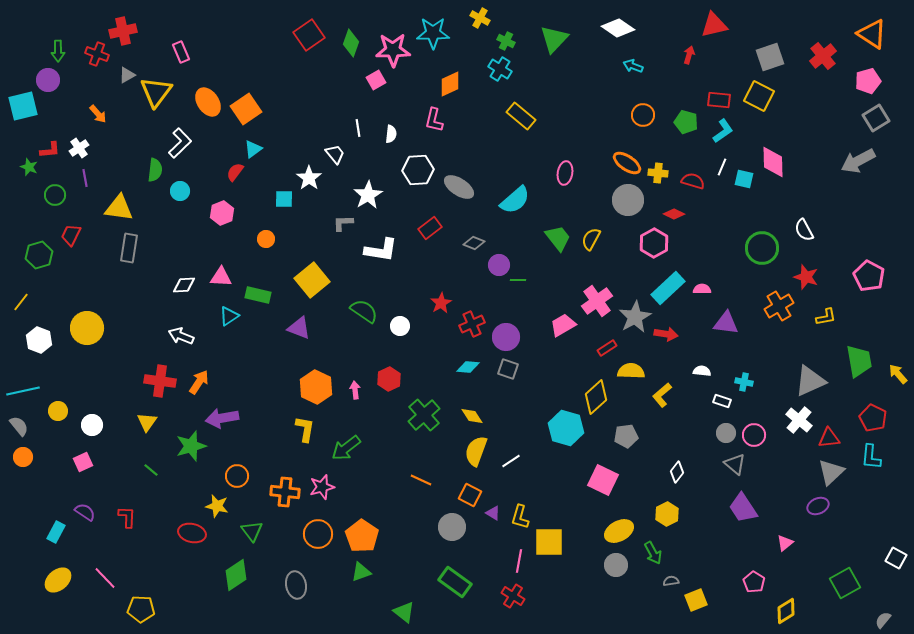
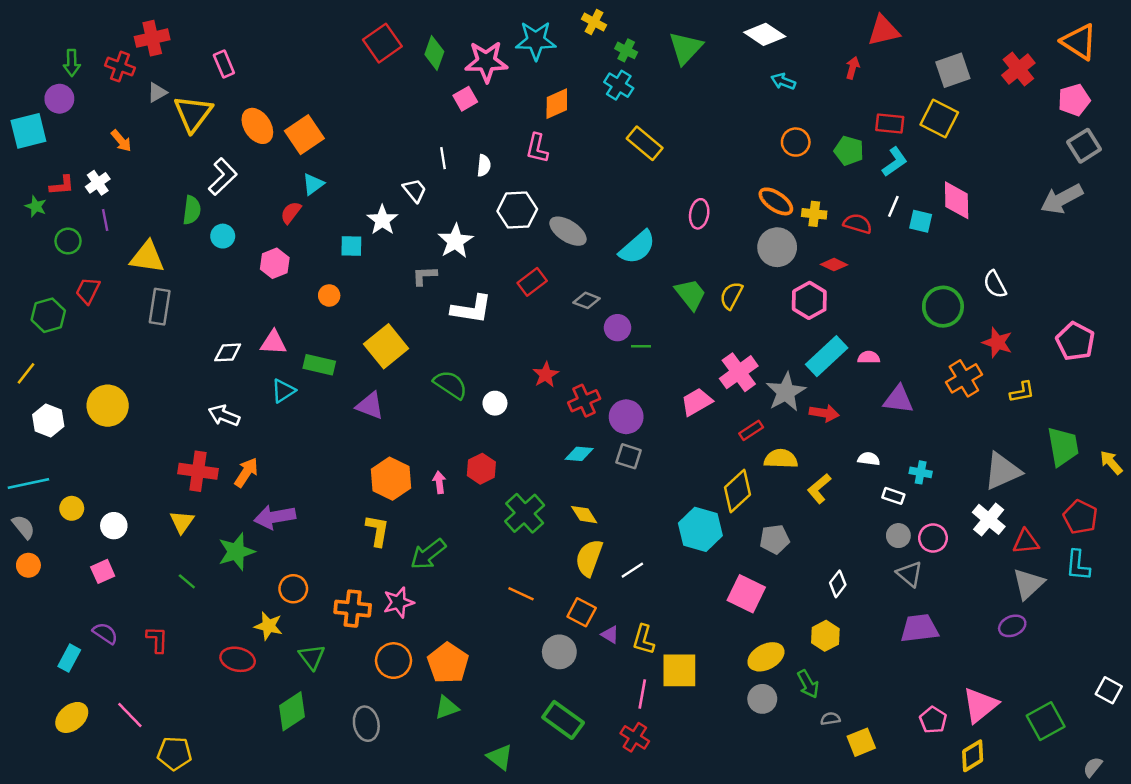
purple trapezoid: (743, 508) -> (919, 628), turned 116
pink triangle: (785, 543) -> (980, 705), moved, size x1.8

